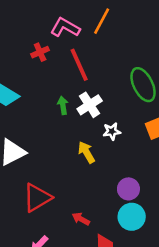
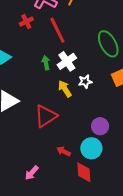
yellow arrow: (86, 152) -> (65, 89), moved
red triangle: (37, 198) -> (46, 116), moved
cyan circle: (132, 217) -> (91, 148), moved

